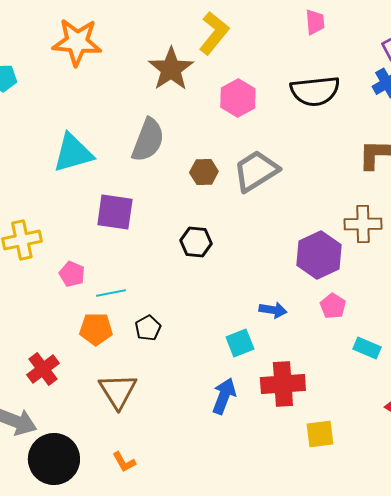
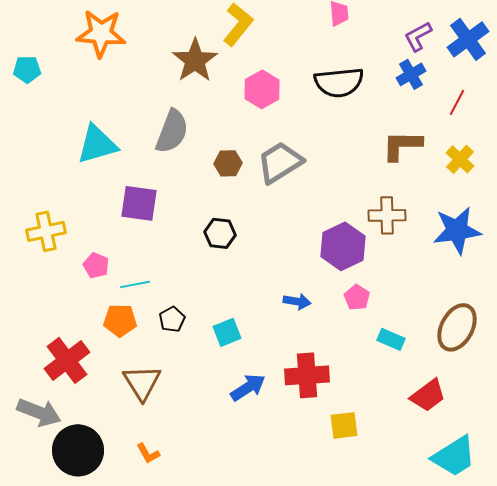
cyan square: (240, 343) -> (227, 332), moved
red cross: (43, 369) -> (67, 360), size x1.4
blue arrow: (224, 396) -> (248, 387), turned 36

